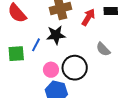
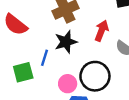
red arrow: (88, 17) -> (102, 31), moved

